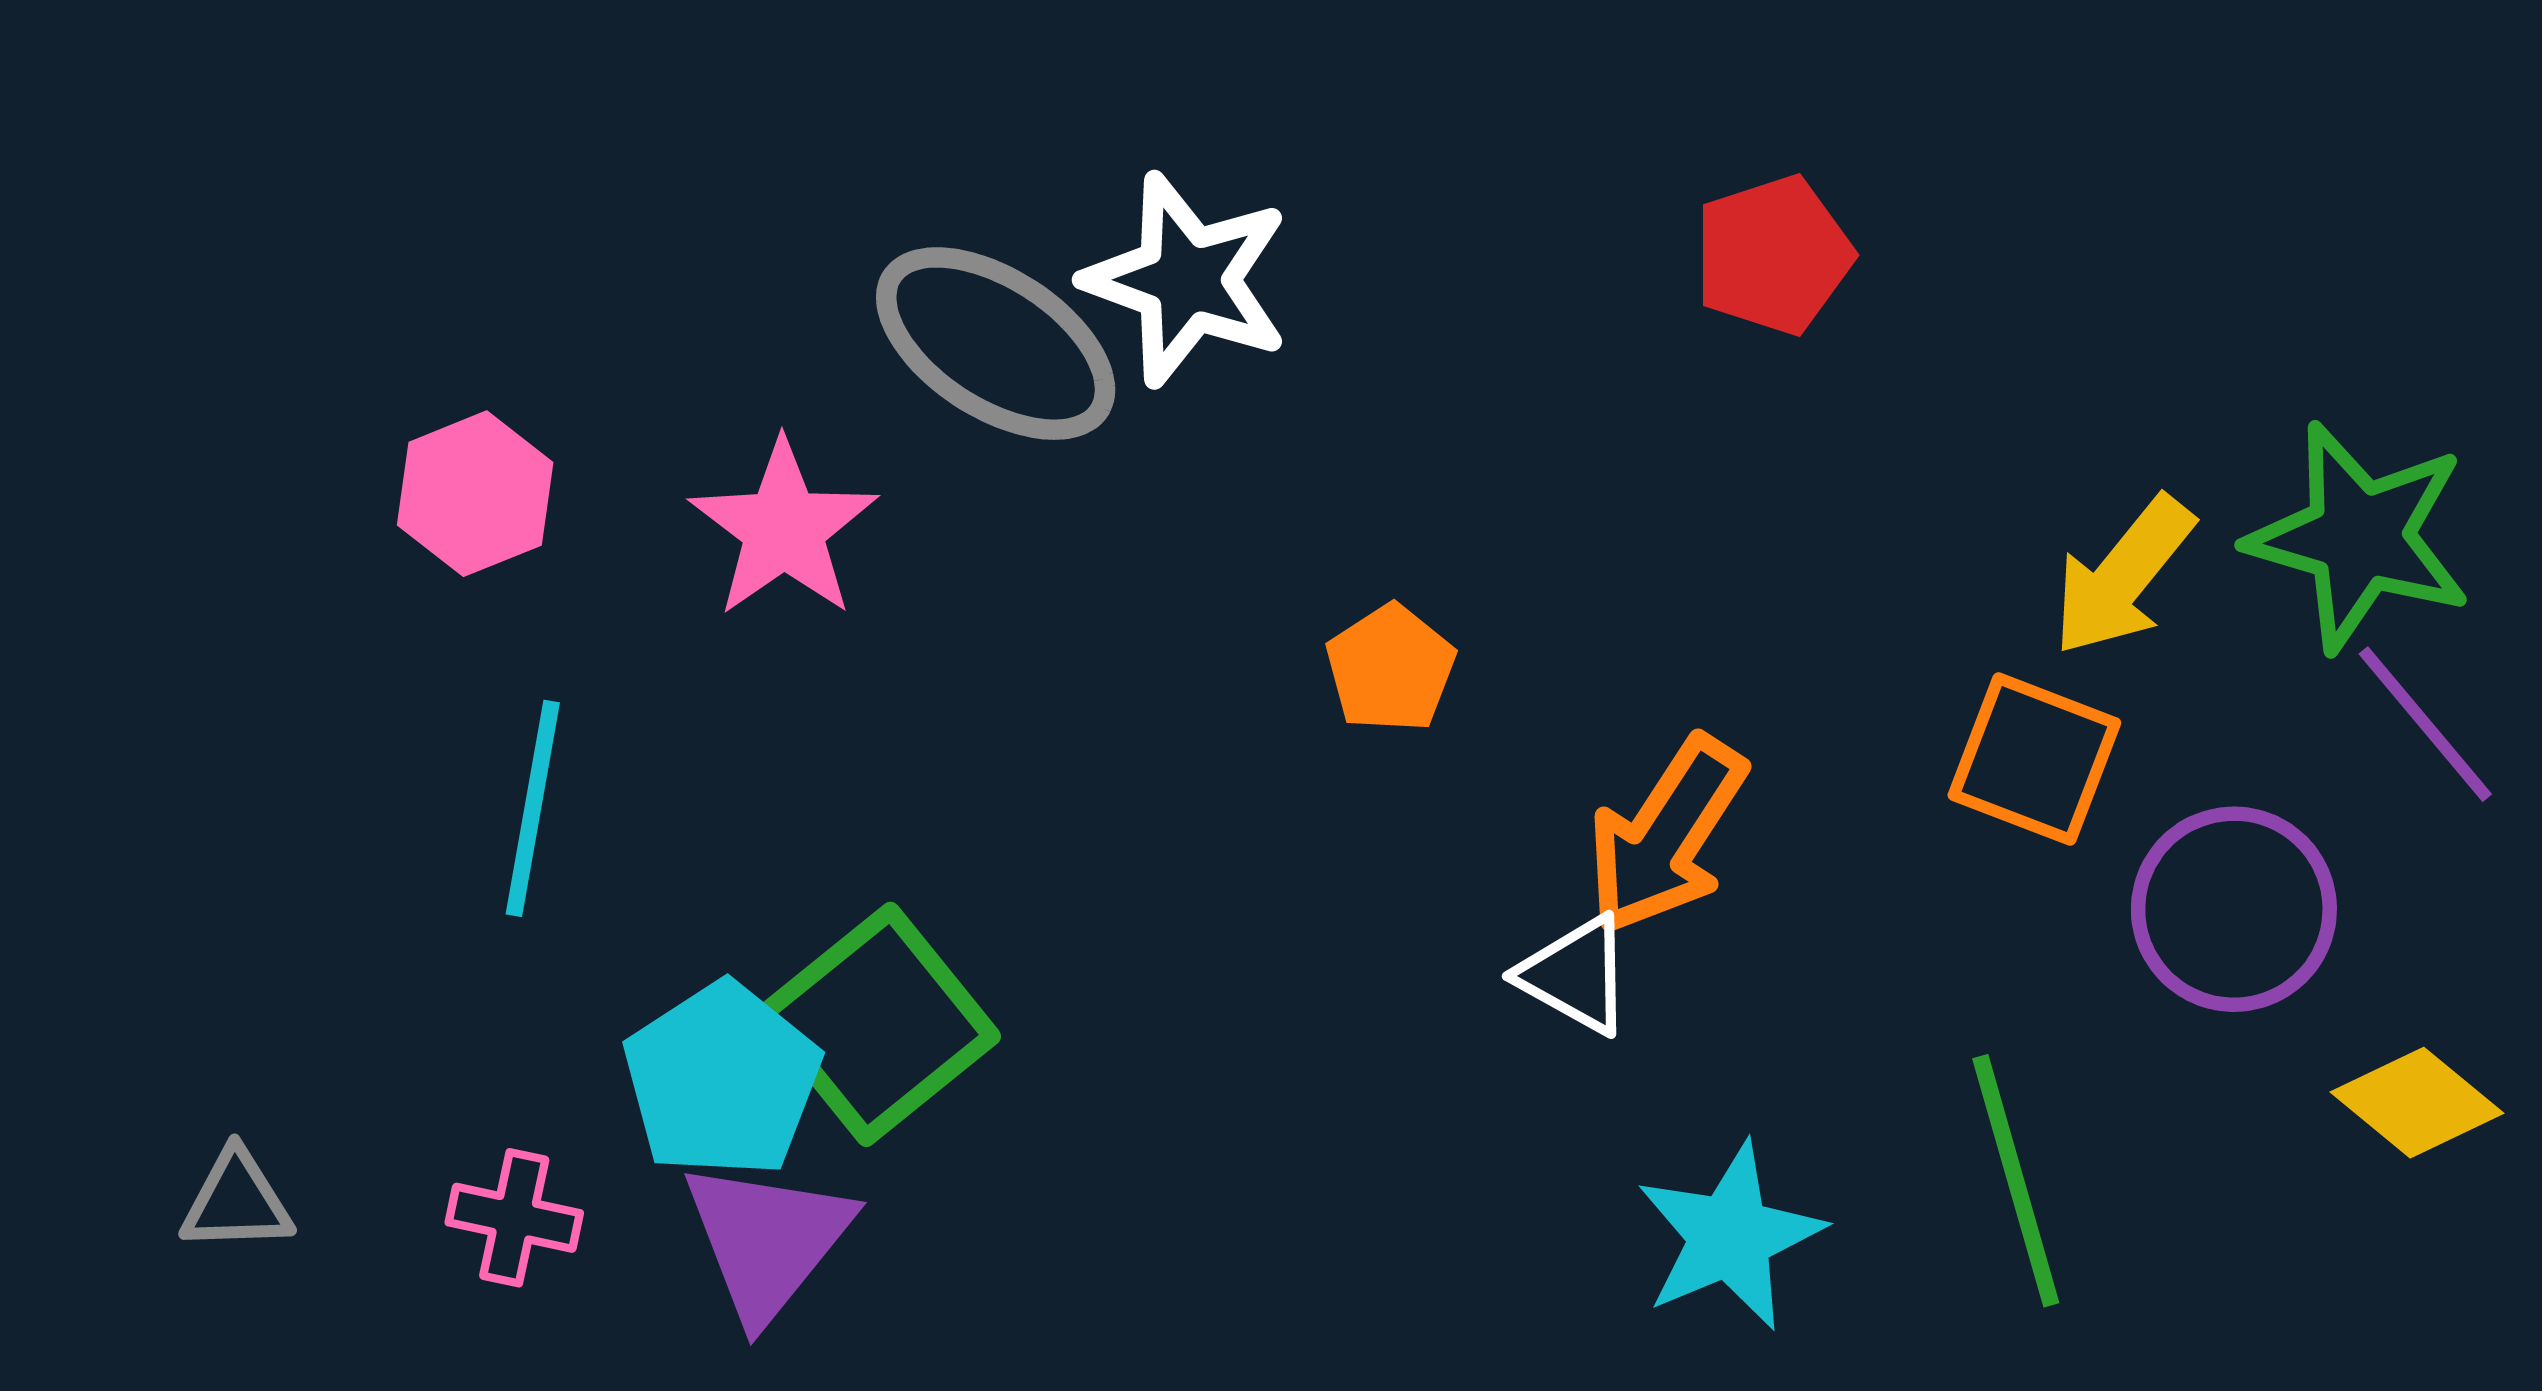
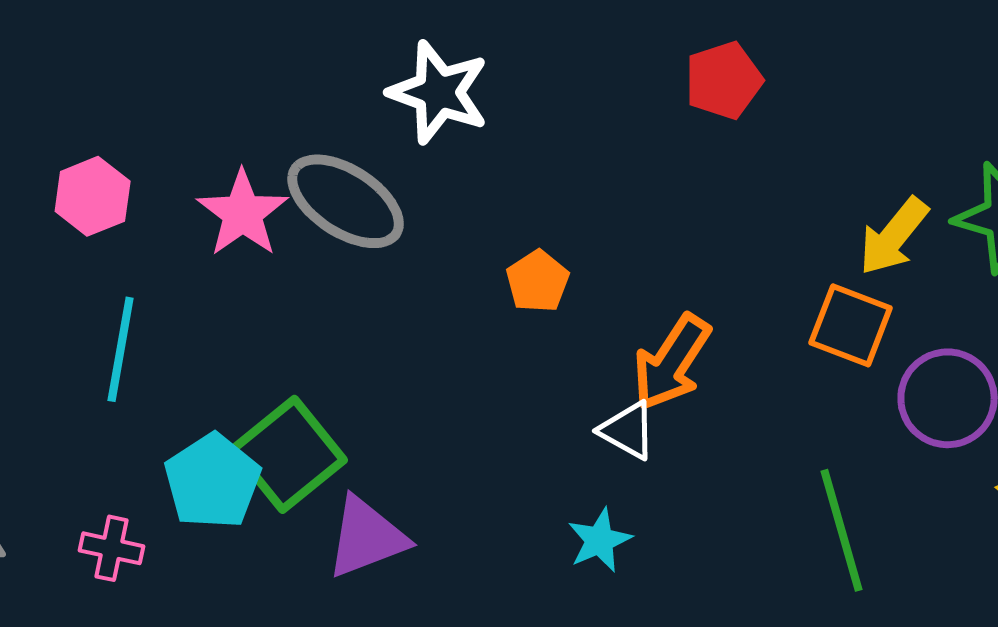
gray ellipse: (996, 344) -> (346, 201), moved
cyan star: (1730, 1236) -> (600, 540), moved, size x0.7
purple triangle: (767, 1240) -> (367, 537), moved, turned 30

